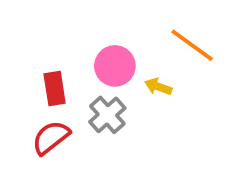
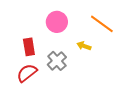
pink circle: (115, 66) -> (57, 22), moved

